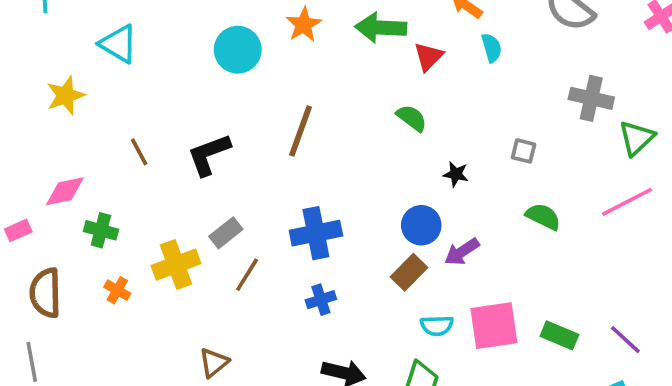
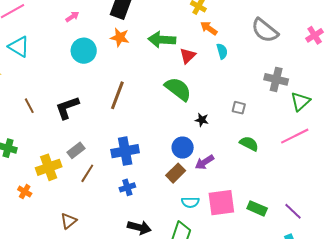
orange star: (304, 25) -> (120, 37), turned -30
green semicircle: (412, 118) -> (178, 89), size x1.6
orange cross: (117, 290) -> (25, 192), moved

